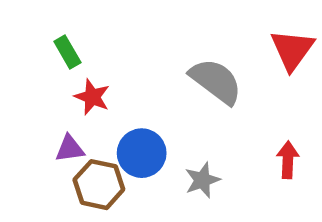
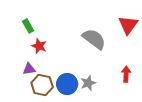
blue circle: (142, 153) -> (67, 84), moved

